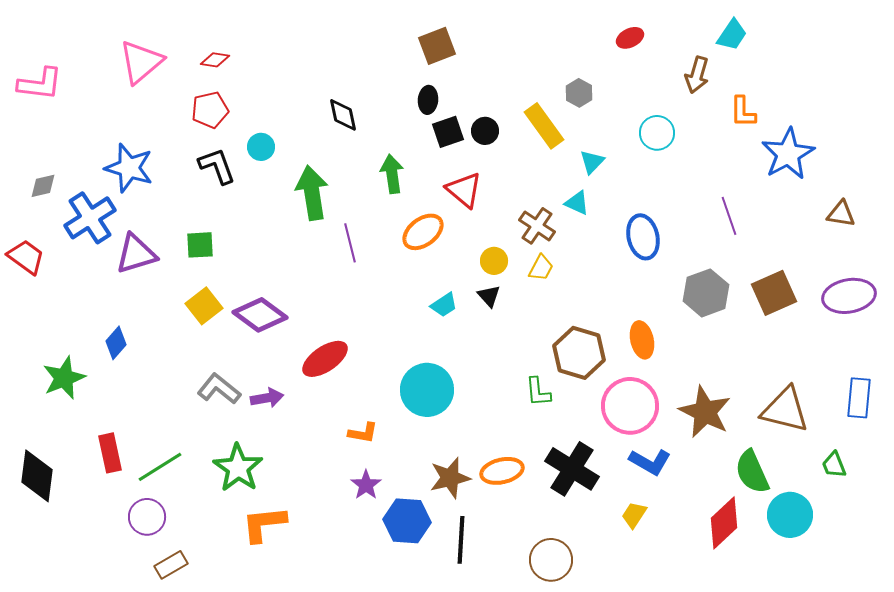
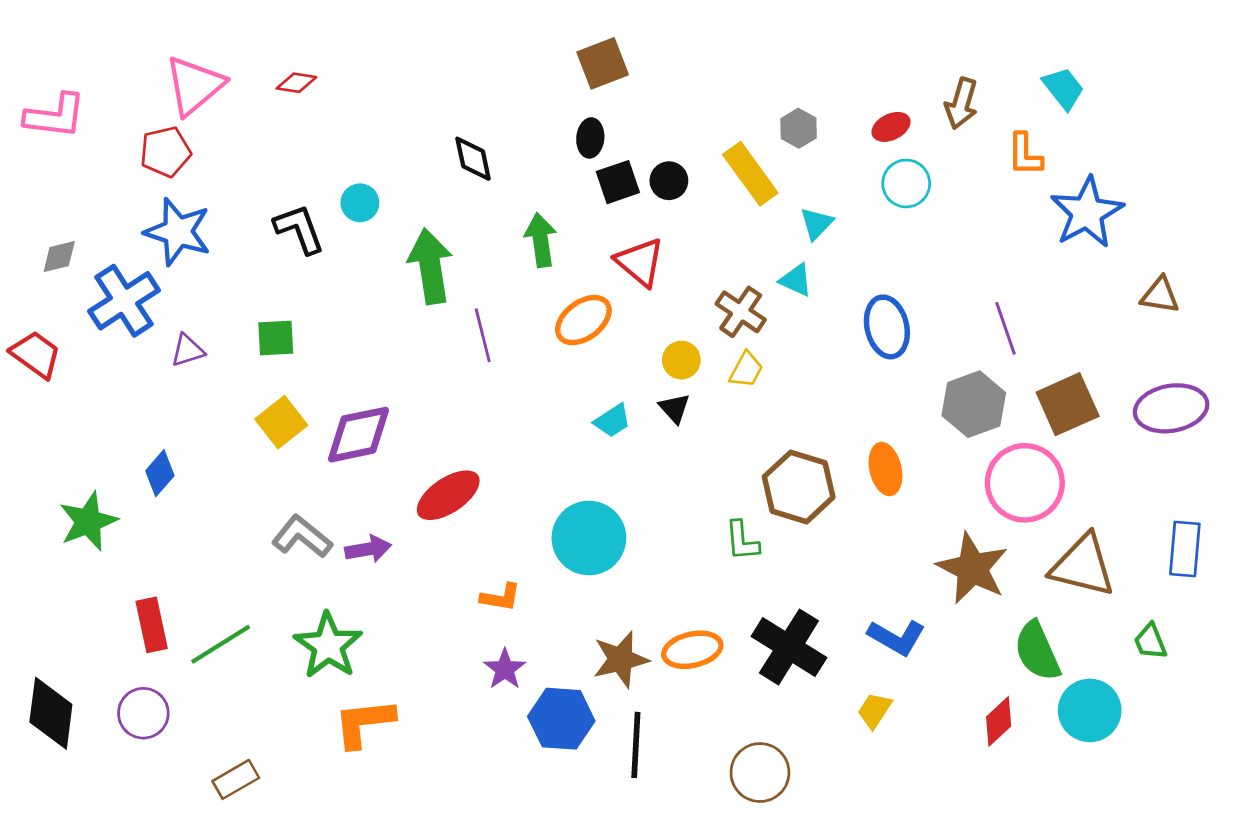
cyan trapezoid: (732, 35) -> (1063, 88), moved, turned -72
red ellipse: (630, 38) -> (891, 127), moved
red pentagon: (210, 110) -> (165, 152), moved
purple line: (729, 216) -> (1006, 328), moved
purple triangle: (136, 254) -> (187, 350), size x0.6
purple diamond: (260, 315) -> (359, 435), turned -48
pink circle: (630, 406) -> (1025, 483), moved
black diamond: (37, 476) -> (51, 713), moved
purple circle: (147, 517) -> (143, 713), moved
red diamond: (724, 523) -> (999, 721), size x0.7

